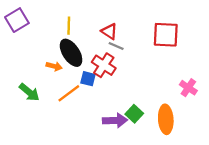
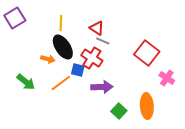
red square: (166, 35) -> (147, 53), moved, turned 35
green square: (134, 114) -> (119, 111), moved
purple arrow: (115, 120) -> (102, 87), moved

